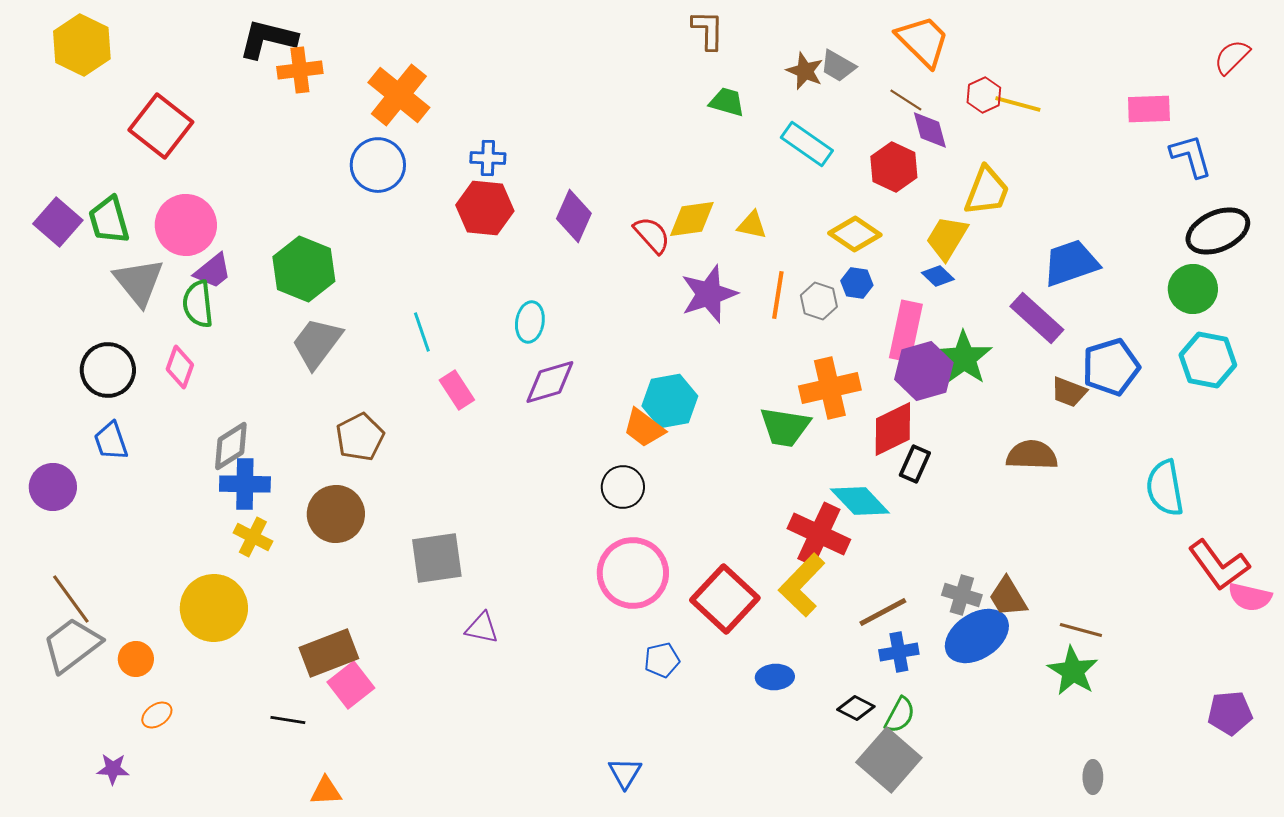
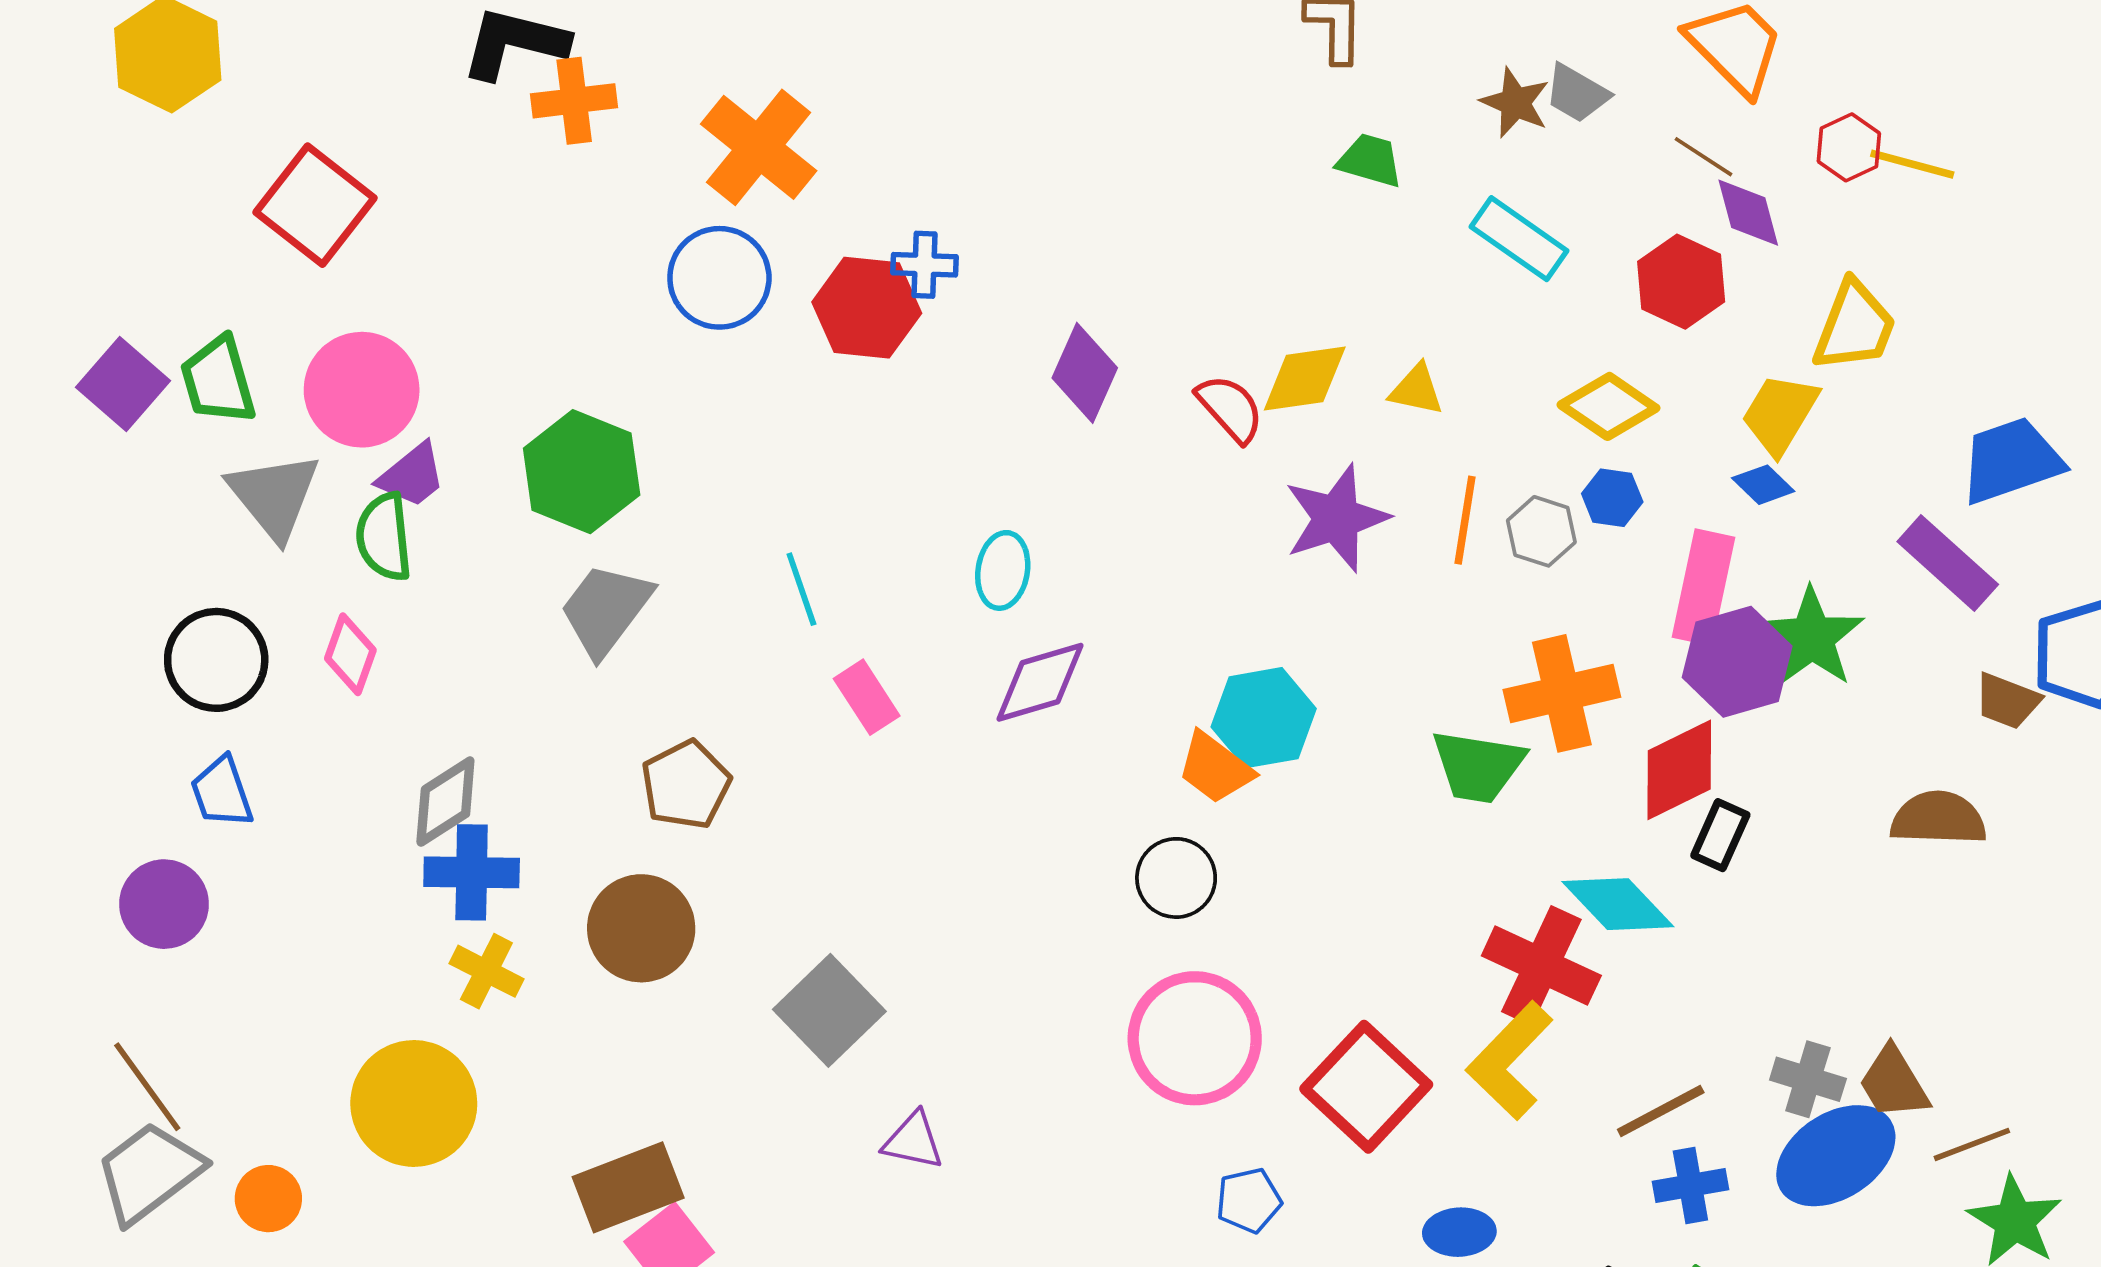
red hexagon: (485, 208) -> (867, 308), moved
purple circle: (53, 487) -> (164, 904), moved
gray square: (437, 558) -> (829, 1010), turned -36
brown line: (1081, 630) -> (1972, 1144), moved, turned -36

